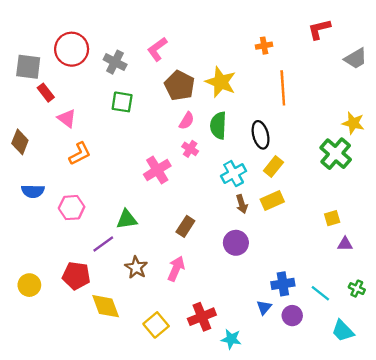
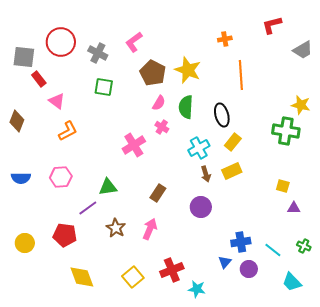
green cross: (336, 154) -> (286, 131), turned -32
blue semicircle: (33, 191) -> (21, 178), moved
yellow square: (332, 218) -> (283, 186), turned 32
yellow diamond: (106, 306) -> (82, 277), moved

